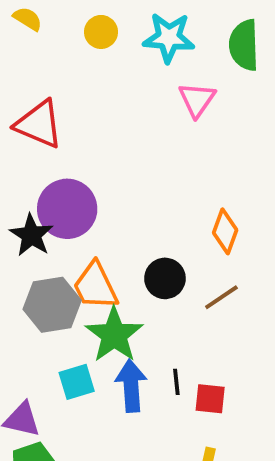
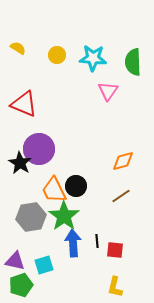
orange diamond: (225, 231) -> (123, 161), turned 55
black circle: (165, 278) -> (76, 186), moved
gray hexagon: (52, 305) -> (31, 217), moved
cyan square: (77, 382) -> (44, 265), moved

